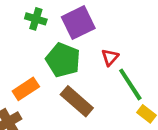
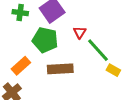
brown rectangle: (77, 101) -> (60, 69), turned -35

